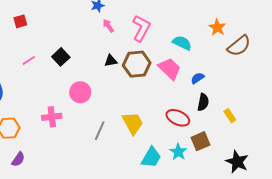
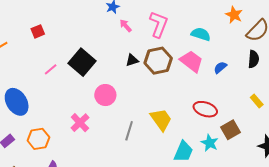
black square: (61, 57) -> (82, 62), size x1.5
black semicircle: (203, 102) -> (254, 59), moved
pink cross: (52, 117) -> (80, 123), turned -30

